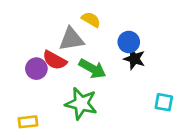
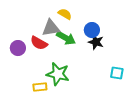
purple circle: (36, 69) -> (18, 48), moved
green arrow: (92, 69) -> (66, 38), moved
yellow rectangle: (28, 122) -> (40, 87), moved

